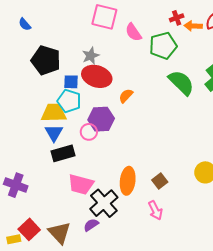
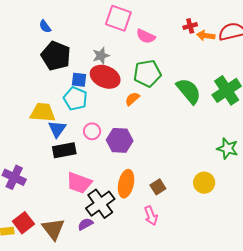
blue semicircle: (25, 24) -> (45, 26), moved
pink semicircle: (133, 32) -> (146, 36), turned -36
green pentagon: (163, 46) -> (147, 73), moved
yellow trapezoid: (54, 113) -> (43, 112), moved
purple hexagon: (101, 119) -> (120, 140), moved

